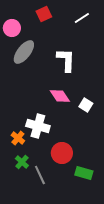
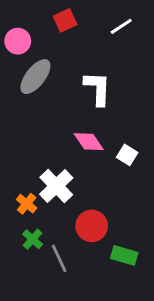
white cross: (38, 126) -> (56, 186), turned 30

